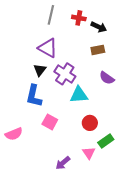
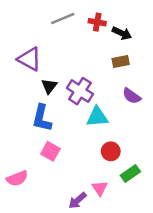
gray line: (51, 15) -> (63, 18), turned 54
purple triangle: (48, 48) -> (30, 59), moved
pink square: (50, 122) -> (50, 151), moved
pink semicircle: (14, 134) -> (17, 178), moved
pink triangle: (89, 153) -> (100, 188), moved

